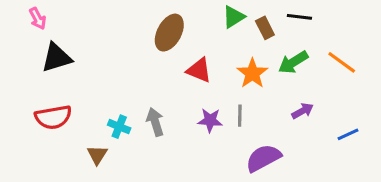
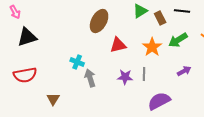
red triangle: (199, 70) -> (118, 45), turned -36
cyan cross: (119, 127) -> (77, 62), moved

